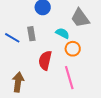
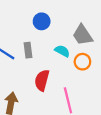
orange circle: (73, 49) -> (82, 62), moved

